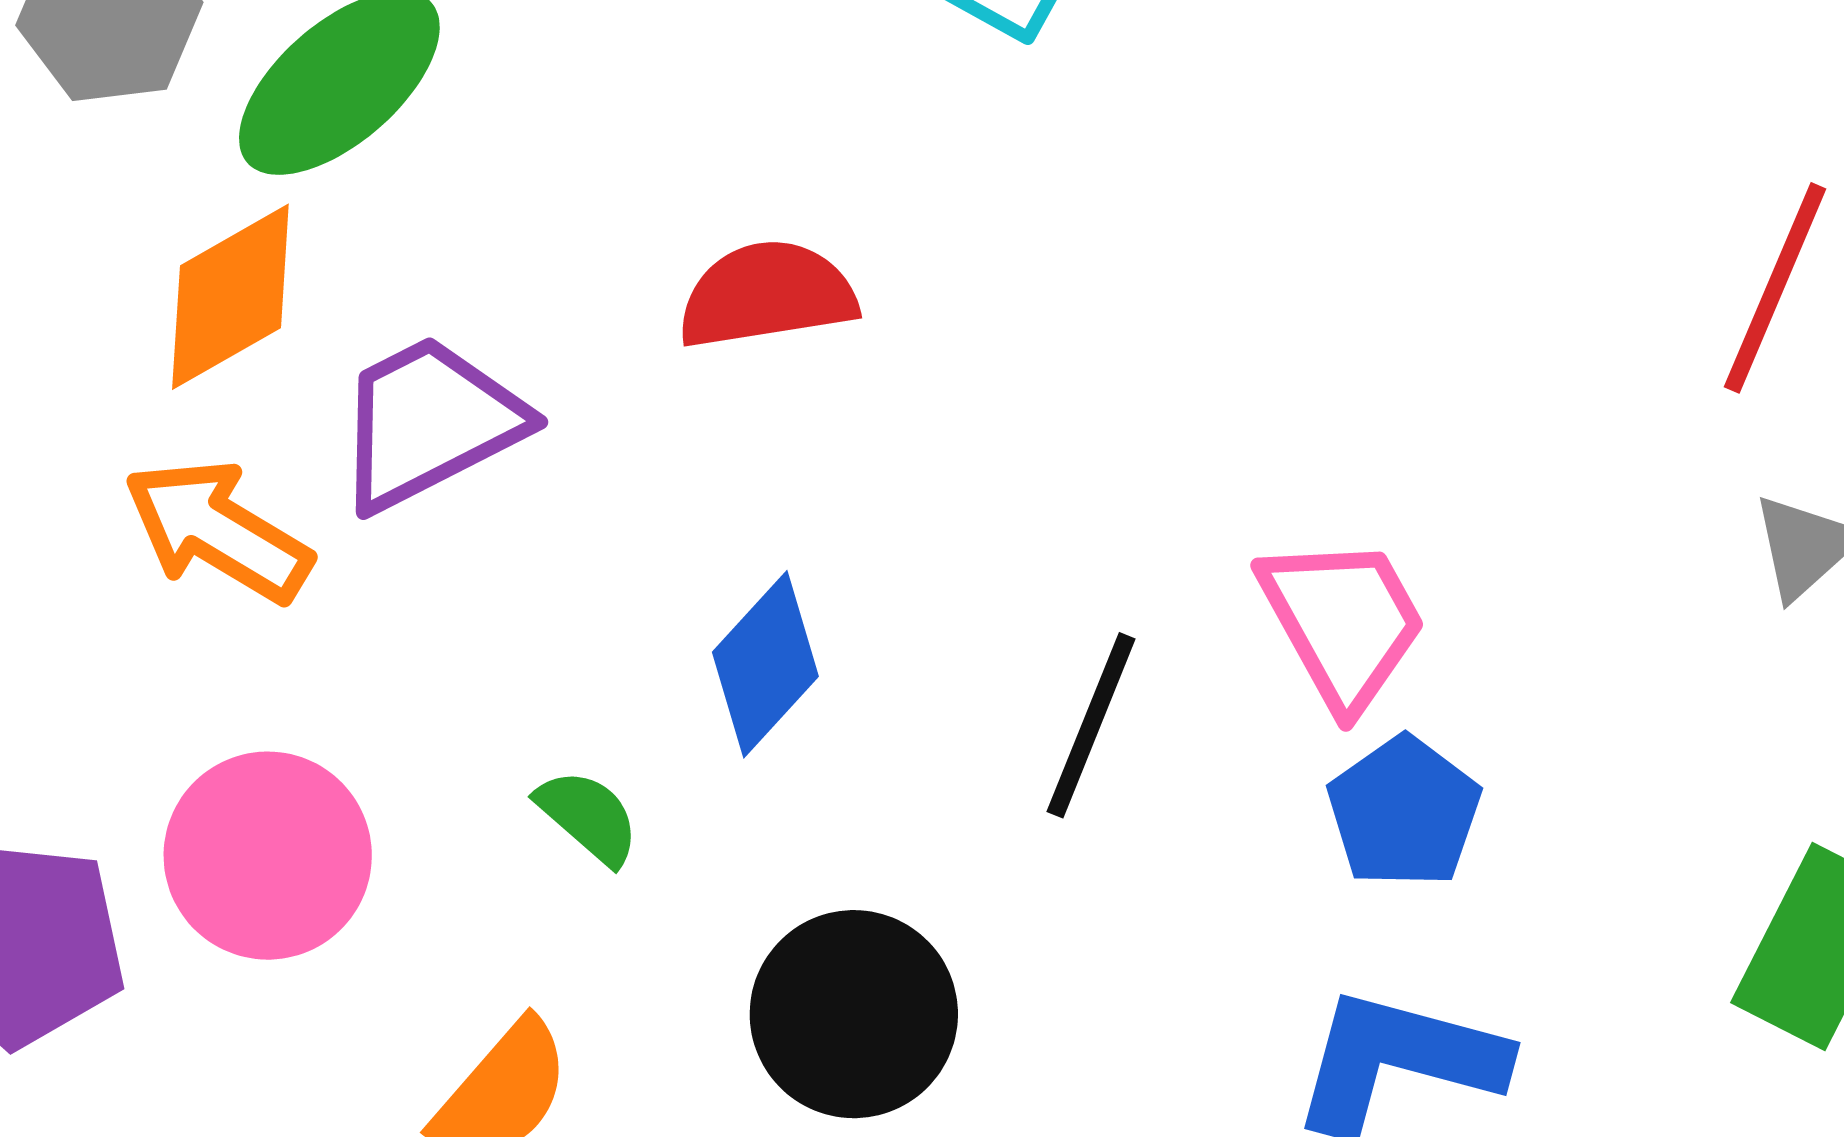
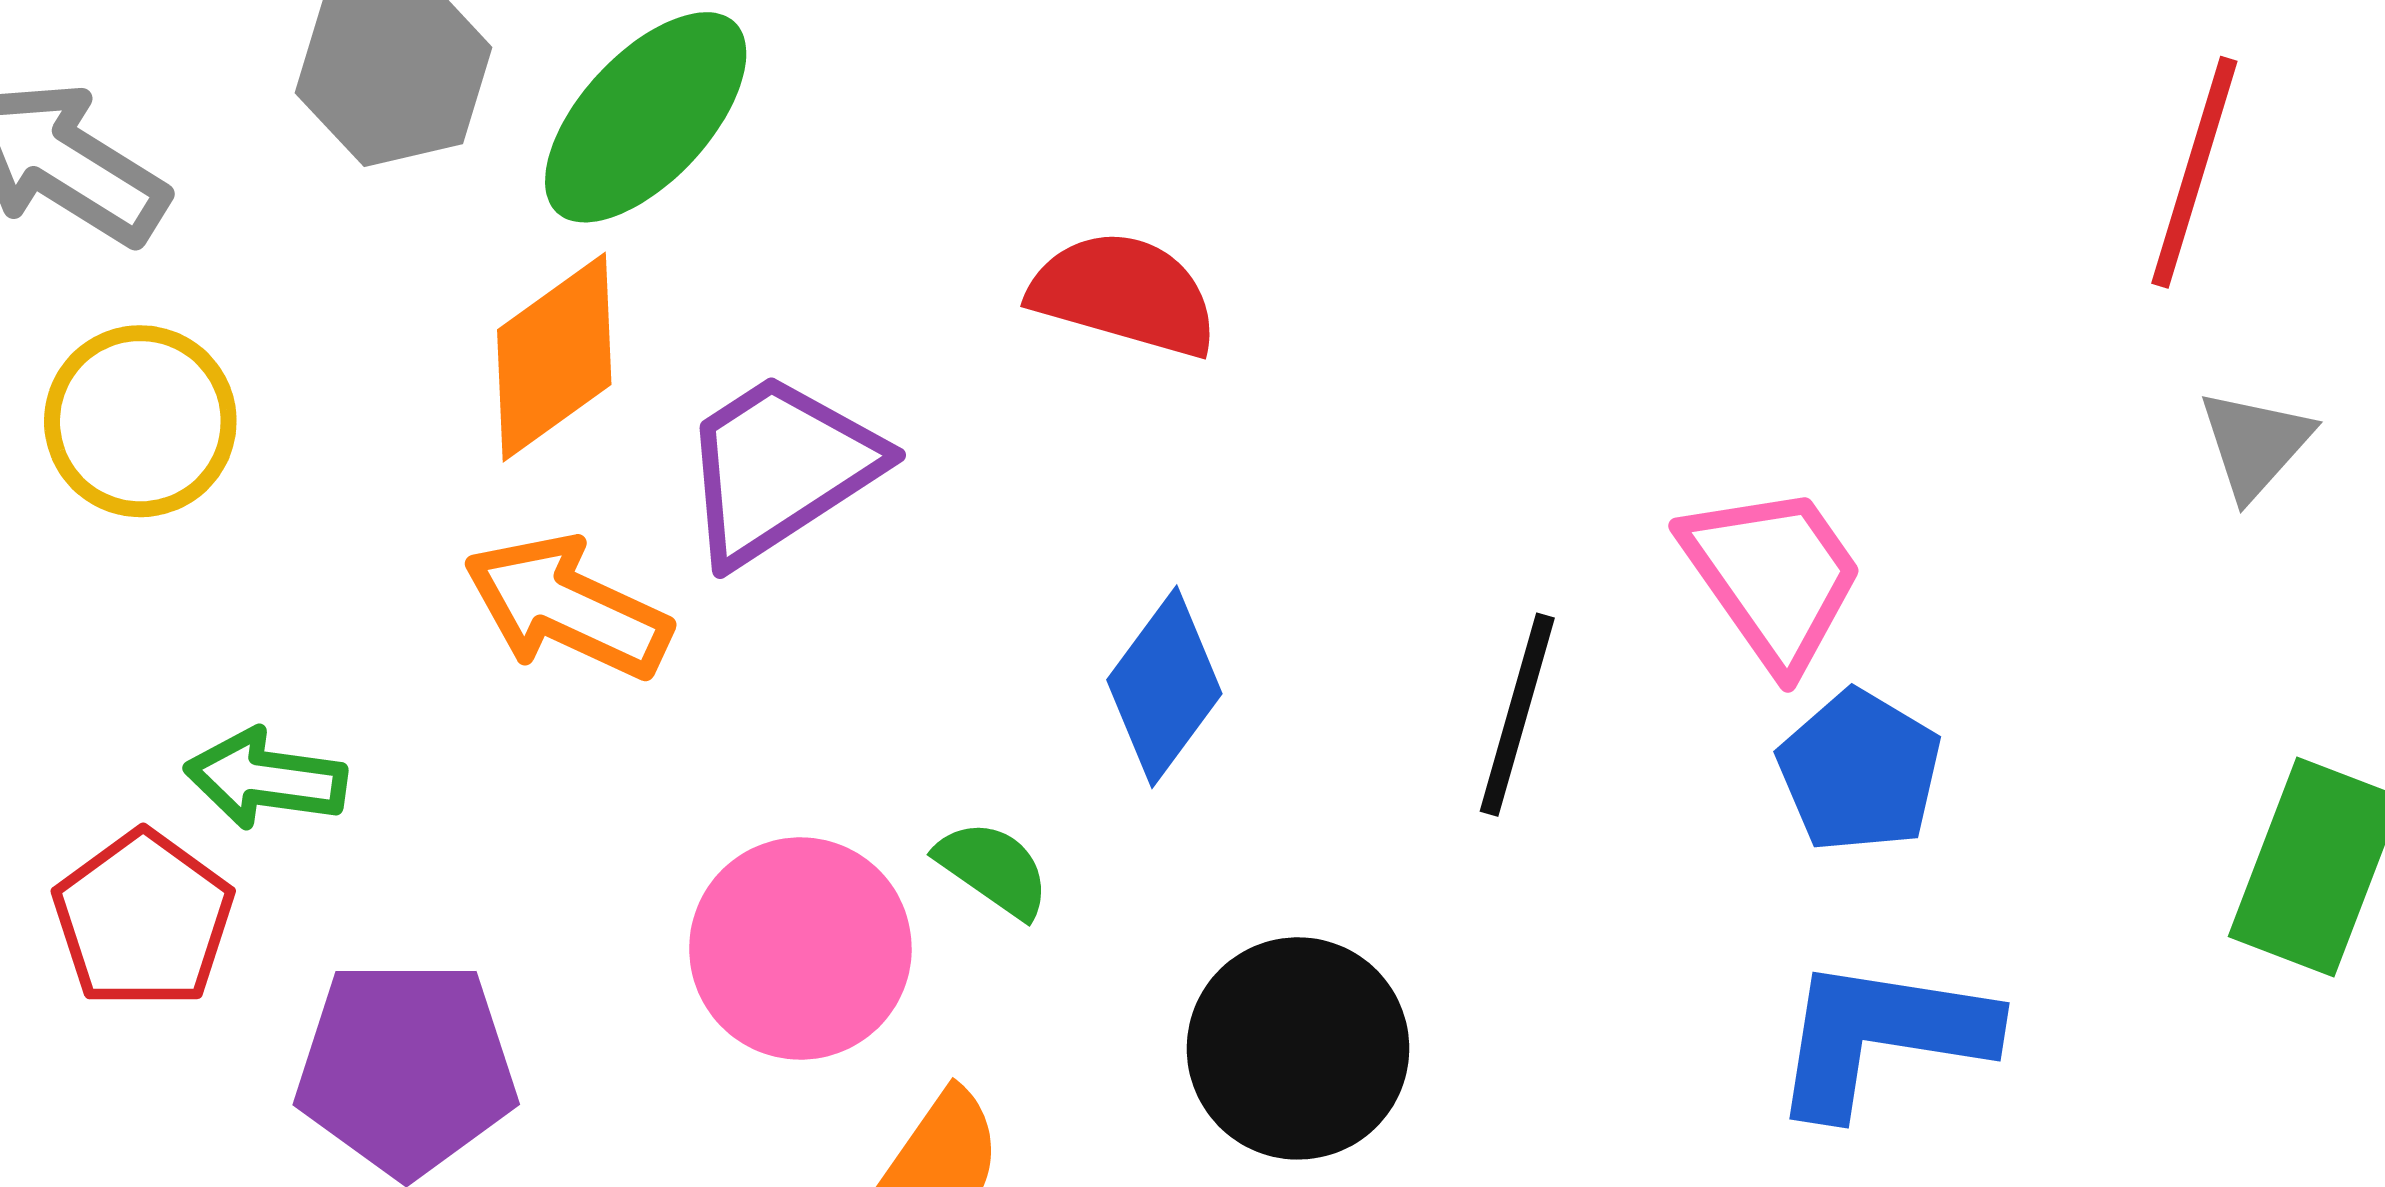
red semicircle: (767, 295) -> (1124, 294), turned 31
pink circle: (268, 856) -> (800, 949), moved

